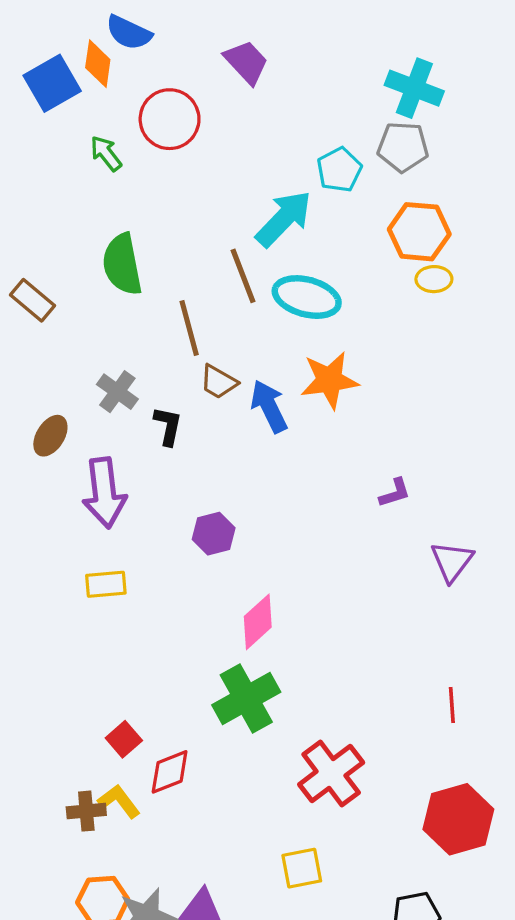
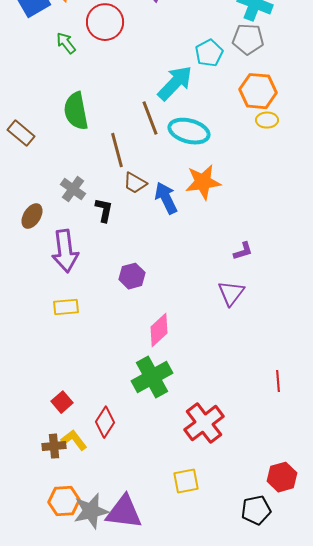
purple triangle: (452, 561) -> (231, 293), moved
red square: (124, 739) -> (62, 402), moved
red diamond: (170, 772) -> (105, 422), turned -36
red hexagon: (458, 819) -> (282, 477), moved, size x0.7

